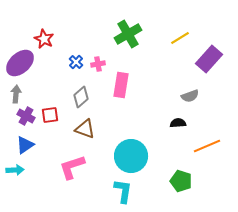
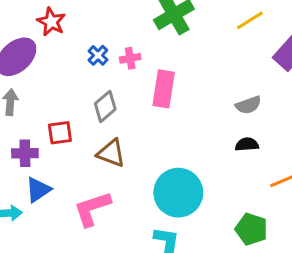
gray semicircle: (190, 96) -> (248, 105), moved
purple cross: (26, 116) -> (25, 153), moved, turned -30
blue triangle: (25, 145) -> (38, 190), moved

